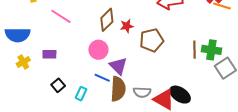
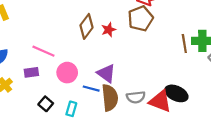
pink line: (61, 16) -> (43, 51), moved
brown pentagon: (152, 40) -> (141, 19), moved
pink circle: (98, 50) -> (67, 73), moved

